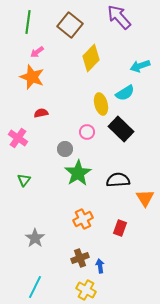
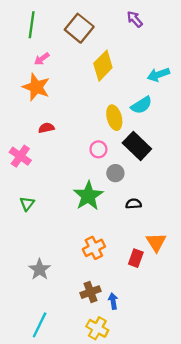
purple arrow: (119, 17) -> (135, 19), size x0.6
gray circle: (65, 149) -> (115, 173), moved
black semicircle: (118, 180) -> (134, 204), size x0.6
orange triangle: (145, 198) -> (156, 242), moved

